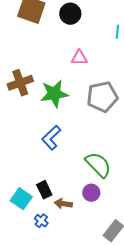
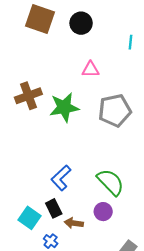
blue L-shape: (51, 138) -> (61, 178), moved

